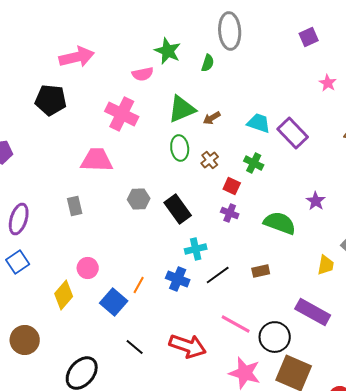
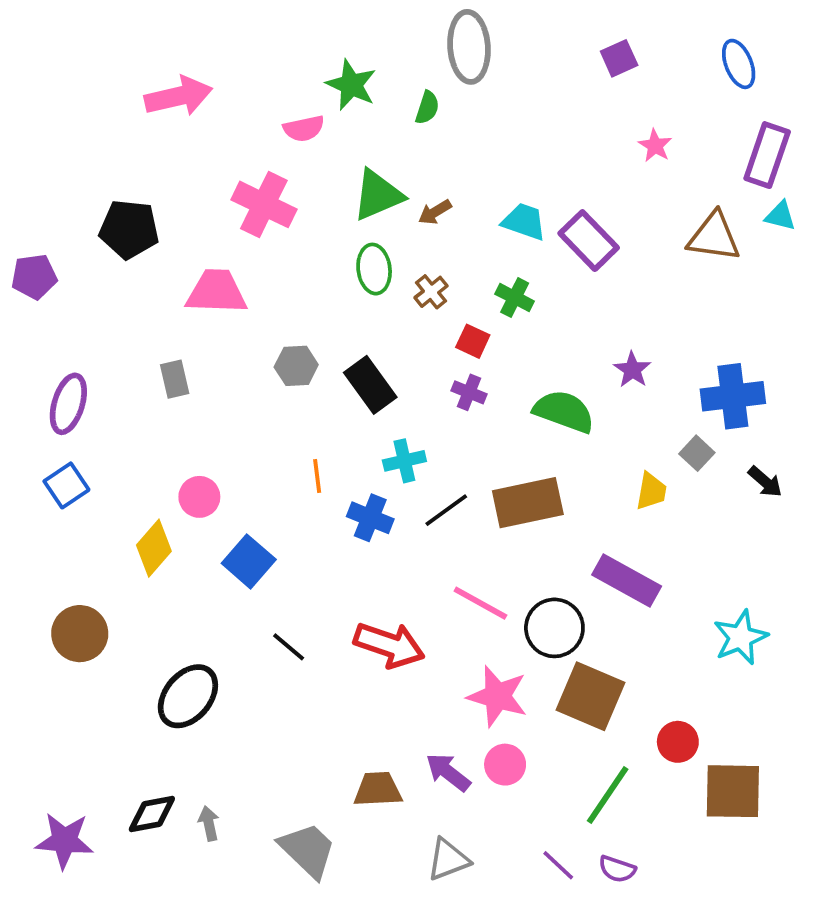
black pentagon: (51, 100) -> (129, 229), moved
brown rectangle: (261, 271) -> (528, 503), size x2.0
orange line: (139, 285) -> (317, 476), moved, turned -36

